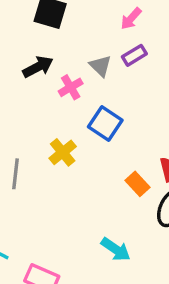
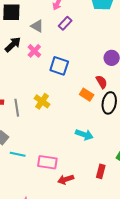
gray triangle: (100, 66) -> (37, 26), moved
yellow cross: (63, 152) -> (42, 101), moved

